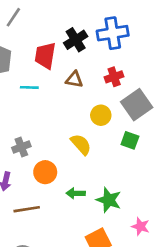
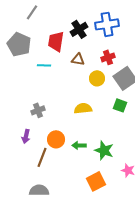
yellow circle: (101, 115) -> (97, 78), moved
yellow semicircle: (81, 144) -> (83, 108), turned -54
orange circle: (45, 172) -> (56, 139), moved
brown line: (27, 209) -> (42, 157), turned -60

